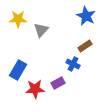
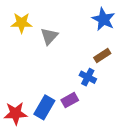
blue rectangle: (18, 70) -> (44, 107), moved
red star: (35, 89) -> (15, 113), moved

